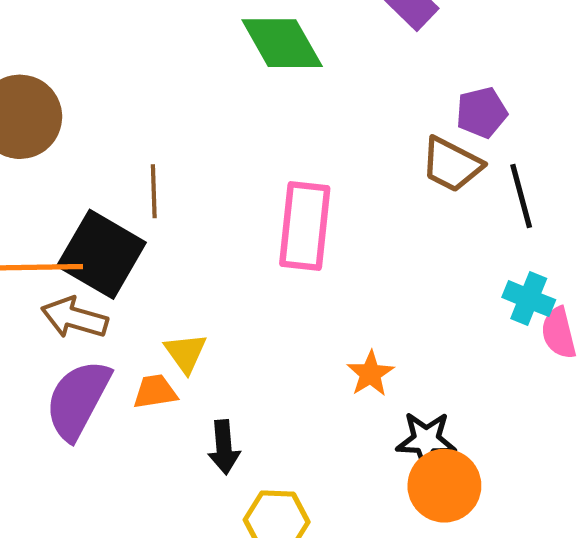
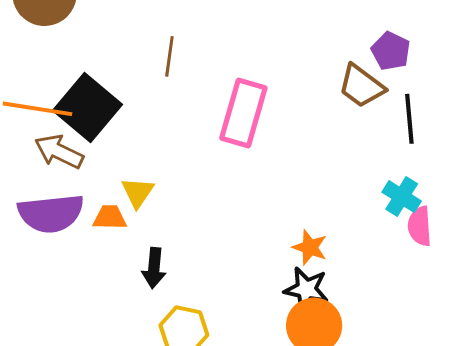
purple pentagon: (482, 112) -> (391, 51), turned 30
brown line: (154, 191) -> (169, 56), moved
orange star: (370, 374) -> (310, 247), moved, turned -30
purple semicircle: (78, 400) -> (51, 213), turned -134

